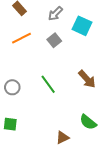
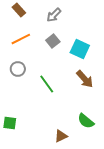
cyan square: (82, 26) -> (80, 49), moved
gray circle: (12, 87) -> (18, 69), moved

